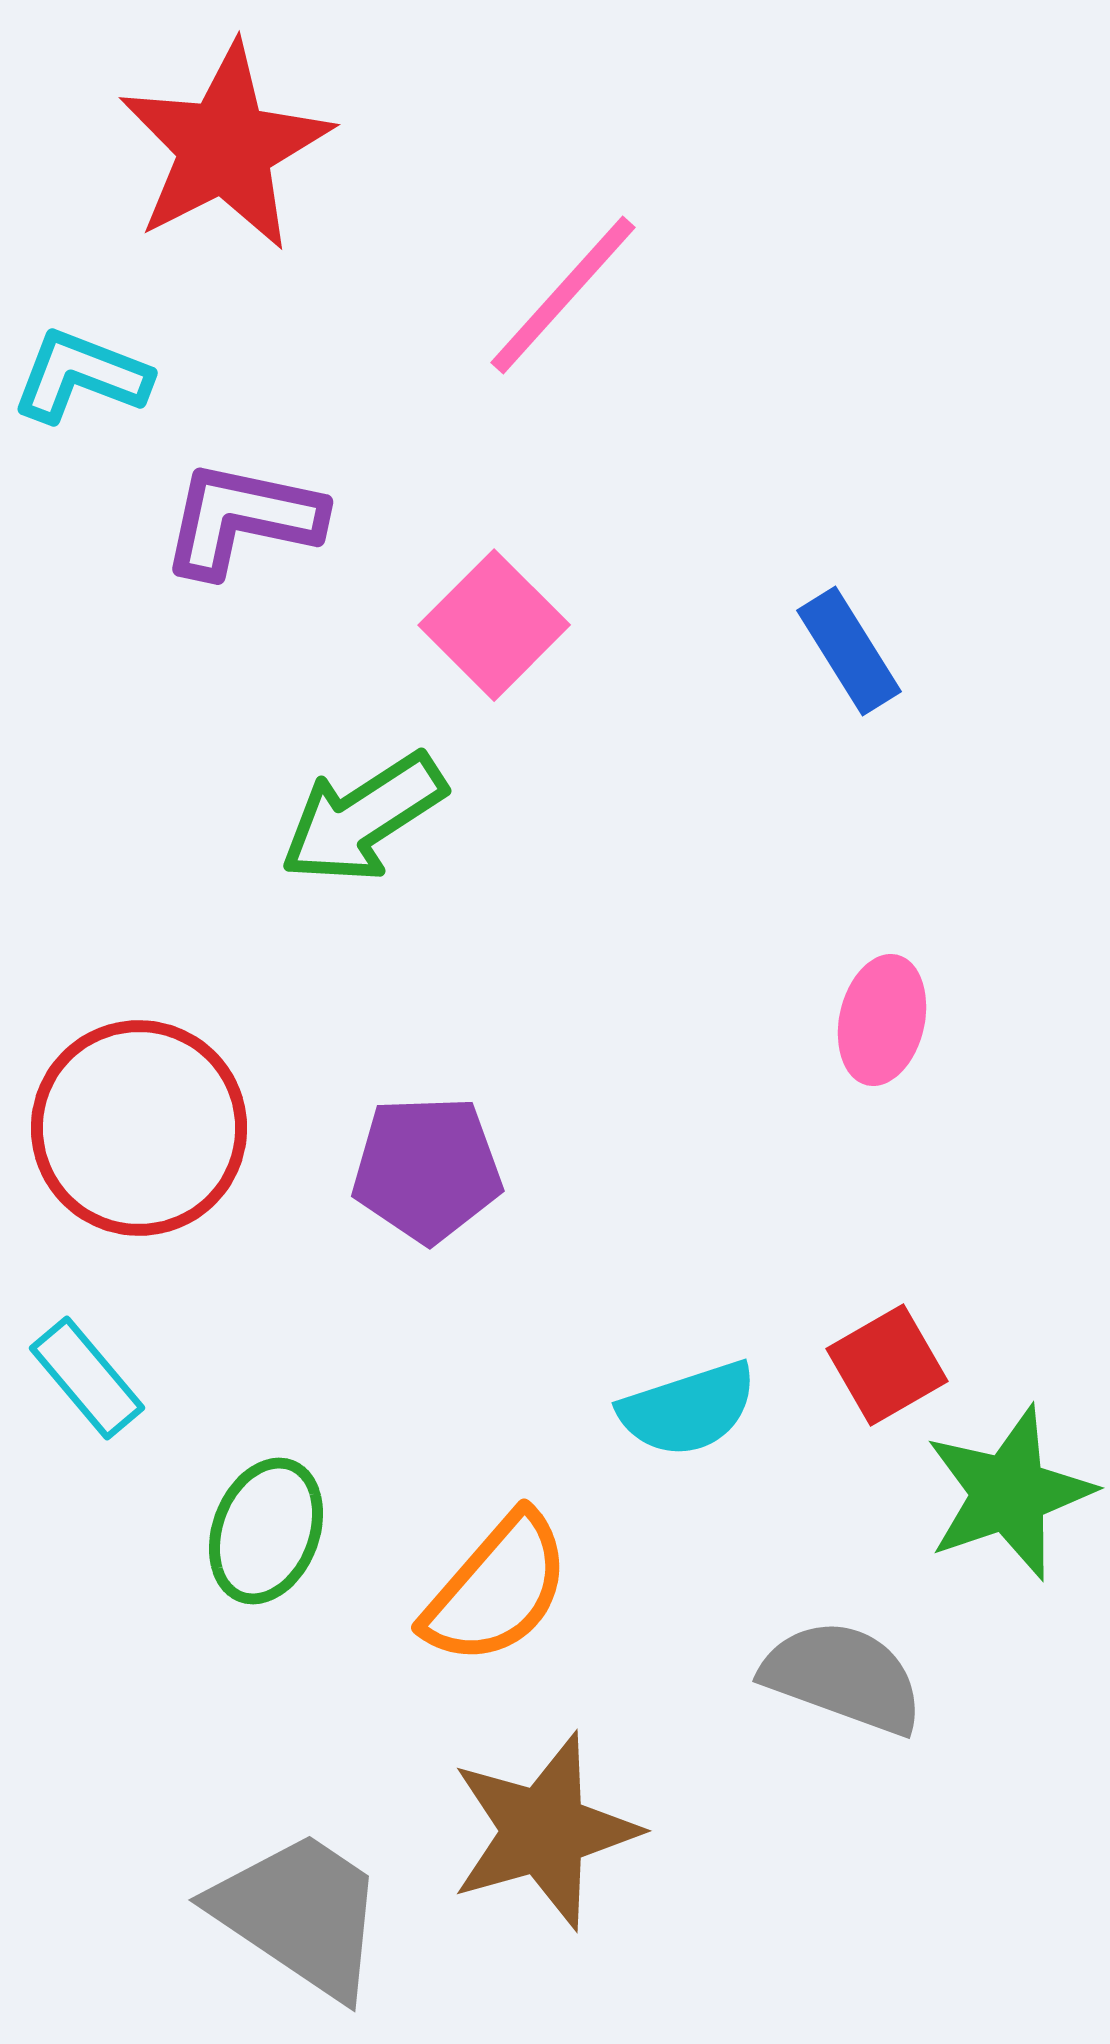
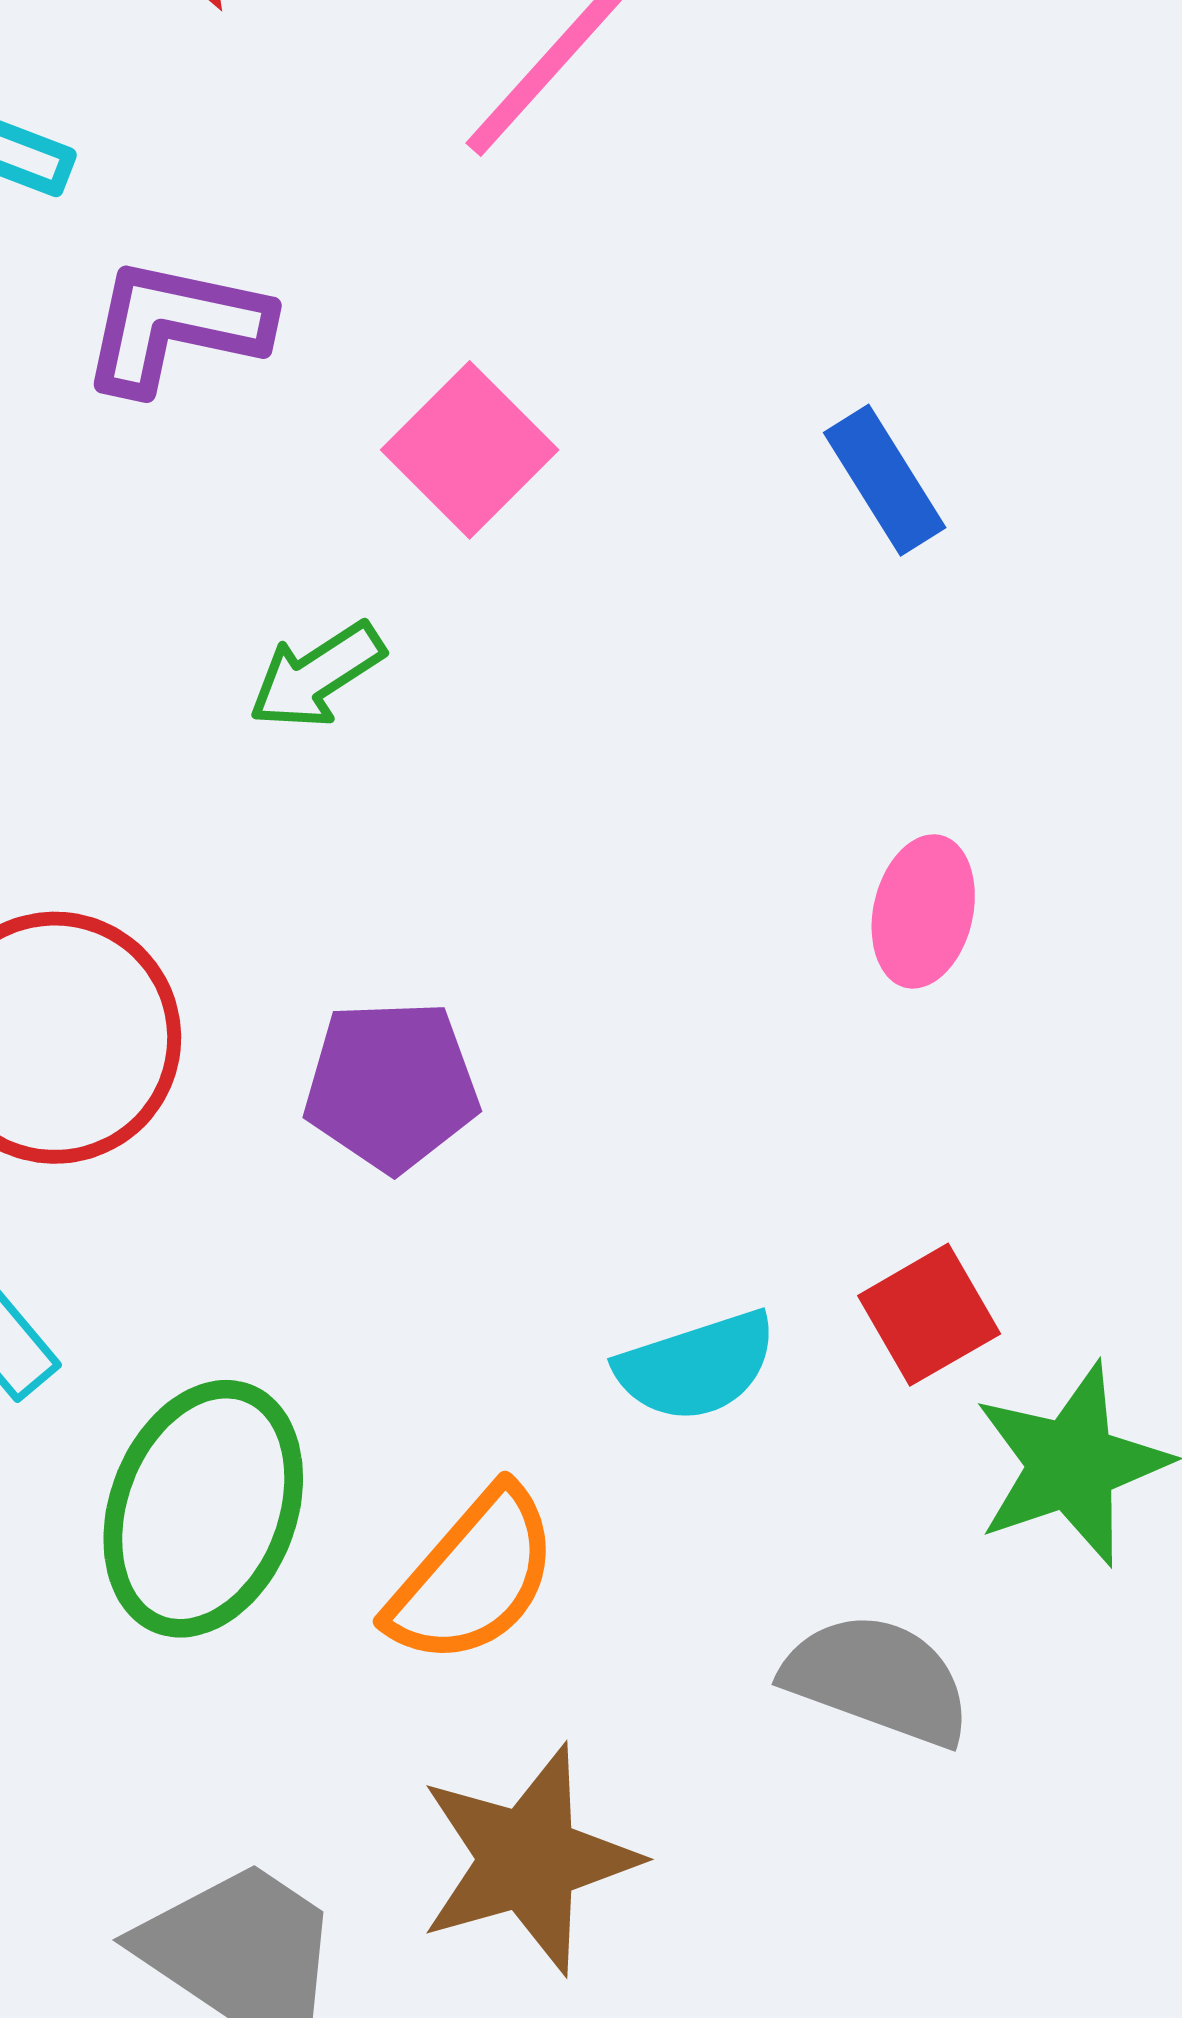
green arrow: (363, 818) -> (317, 675), size x0.7
green ellipse: (266, 1531) -> (203, 1509), size x1.5

